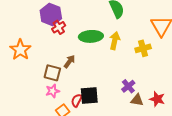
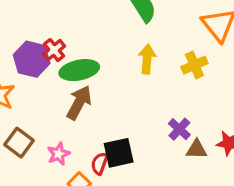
purple hexagon: (51, 14) -> (32, 59), moved
green ellipse: (91, 36) -> (79, 70), moved
brown arrow: (69, 61) -> (79, 103), size x1.5
brown square: (52, 73) -> (19, 143), moved, turned 30

